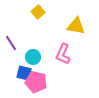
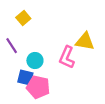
yellow square: (38, 12) -> (23, 18), moved
yellow triangle: (76, 26) -> (85, 41), moved

